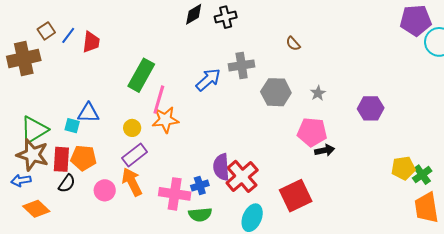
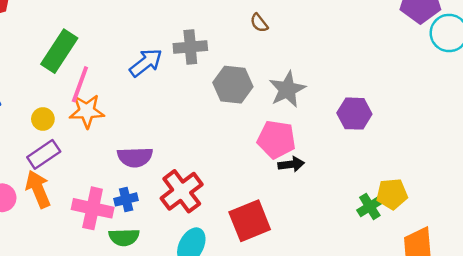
gray star: (318, 93) -> (287, 89), size x1.8
purple semicircle: (221, 167) -> (135, 157), moved, turned -92
green cross: (422, 175) -> (370, 206), moved

